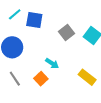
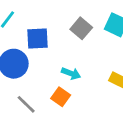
blue square: (34, 20) -> (37, 38), moved

